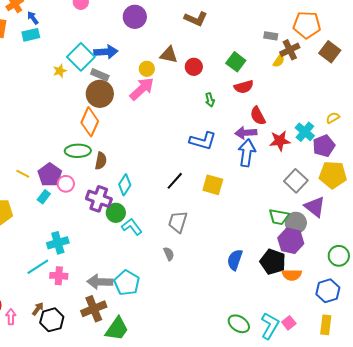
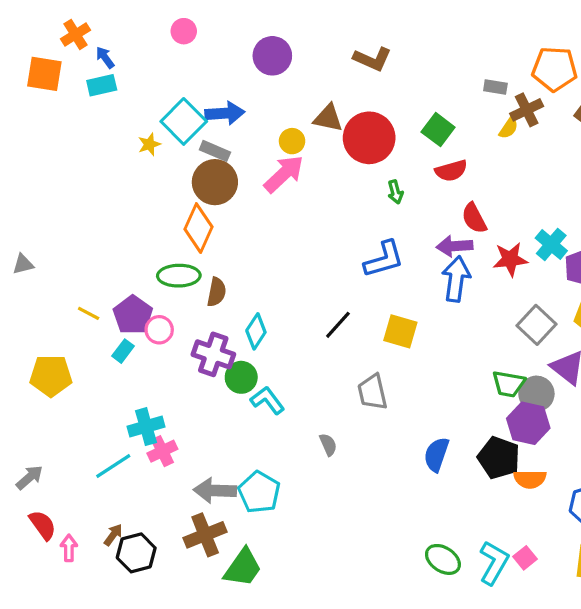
red circle: (194, 67) -> (369, 138), size x1.8
blue L-shape: (203, 141) -> (384, 259), turned -32
gray trapezoid: (178, 222) -> (372, 392), moved, turned -30
pink cross: (59, 276) -> (162, 451), moved, turned -30

